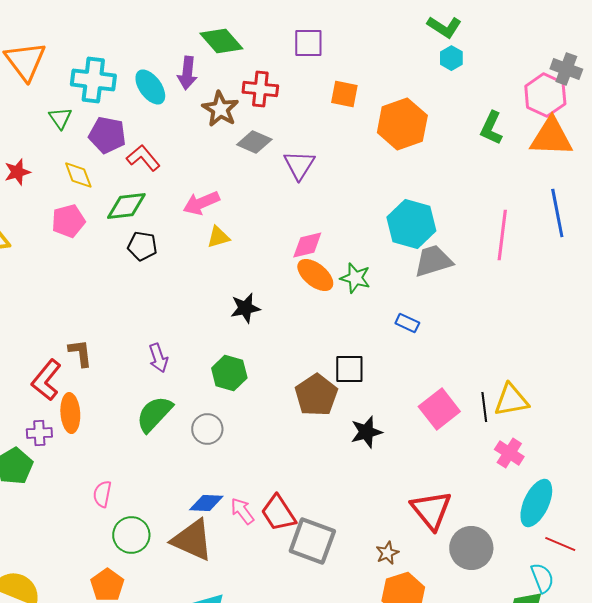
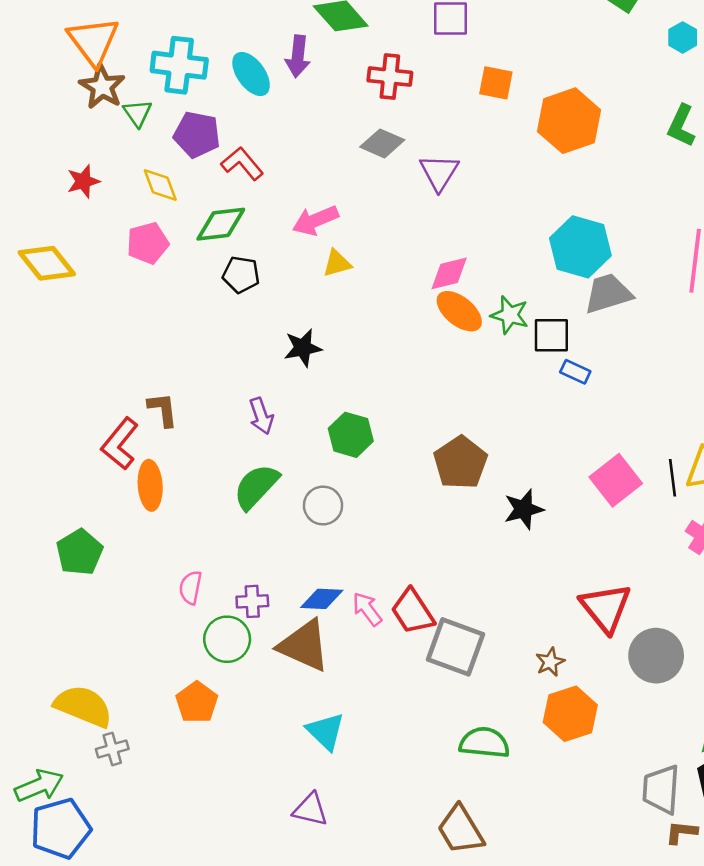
cyan hexagon: (451, 58) -> (683, 37), moved
brown star: (220, 109) -> (102, 87), moved
black star: (245, 308) -> (303, 348), moved
black square: (349, 369) -> (551, 335), moved
purple cross: (39, 433) -> (252, 601), moved

